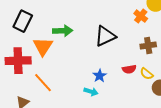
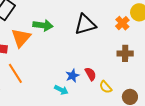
black triangle: (105, 36) -> (85, 24), moved
red semicircle: (129, 69) -> (91, 74), moved, turned -120
yellow semicircle: (147, 74) -> (106, 87), moved

